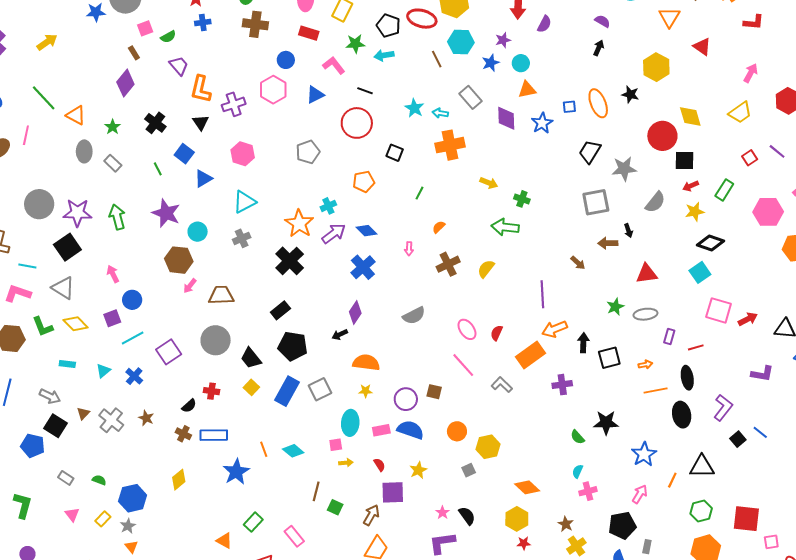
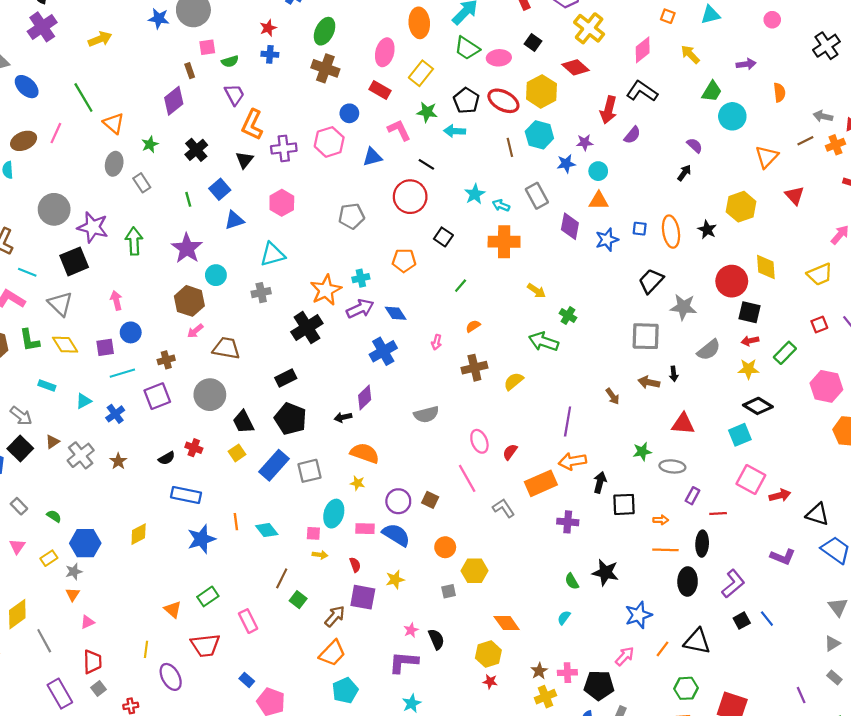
brown cross: (183, 434) -> (166, 360), moved, turned 35
pink cross: (588, 491) -> (567, 673), moved

